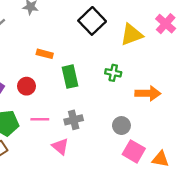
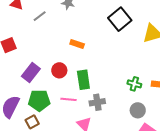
green cross: (113, 73) -> (134, 84), moved
green rectangle: (70, 77) -> (83, 80), moved

